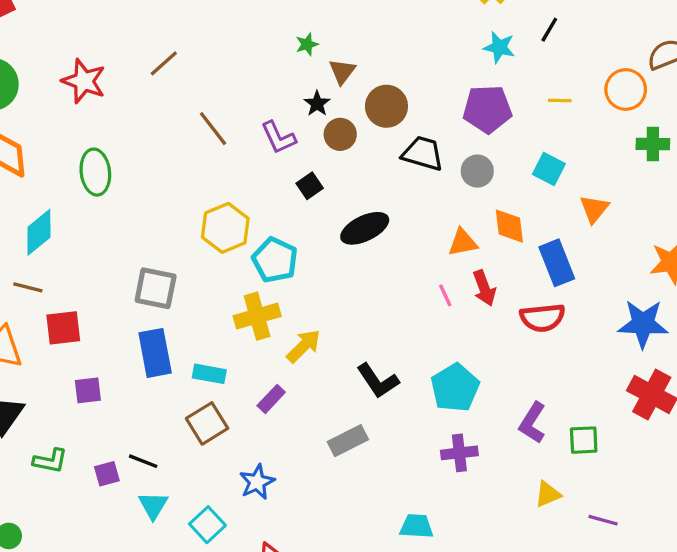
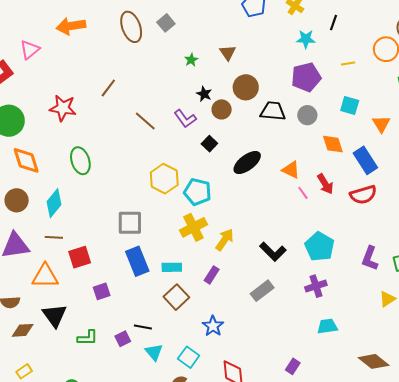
brown triangle: (342, 71) -> (228, 53), moved
orange triangle: (463, 242) -> (291, 170), moved, turned 48
purple cross: (459, 453) -> (316, 286), moved
cyan trapezoid: (416, 526) -> (327, 326), moved

